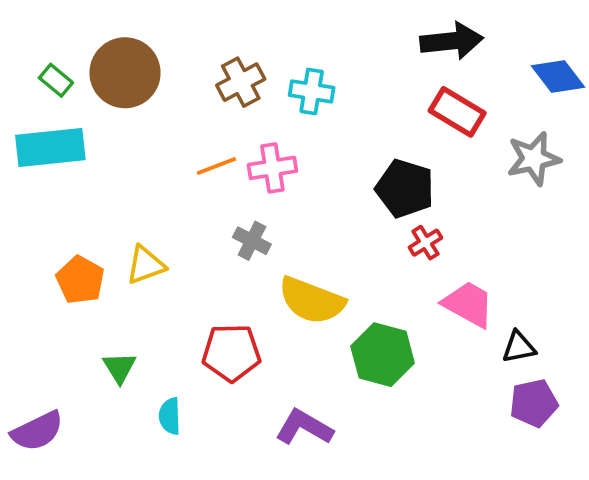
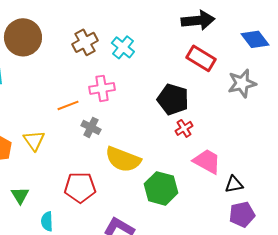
cyan cross: (312, 91) -> (123, 47), turned 30
orange line: (216, 166) -> (68, 105), moved
yellow triangle: (146, 265) -> (34, 140), turned -45

